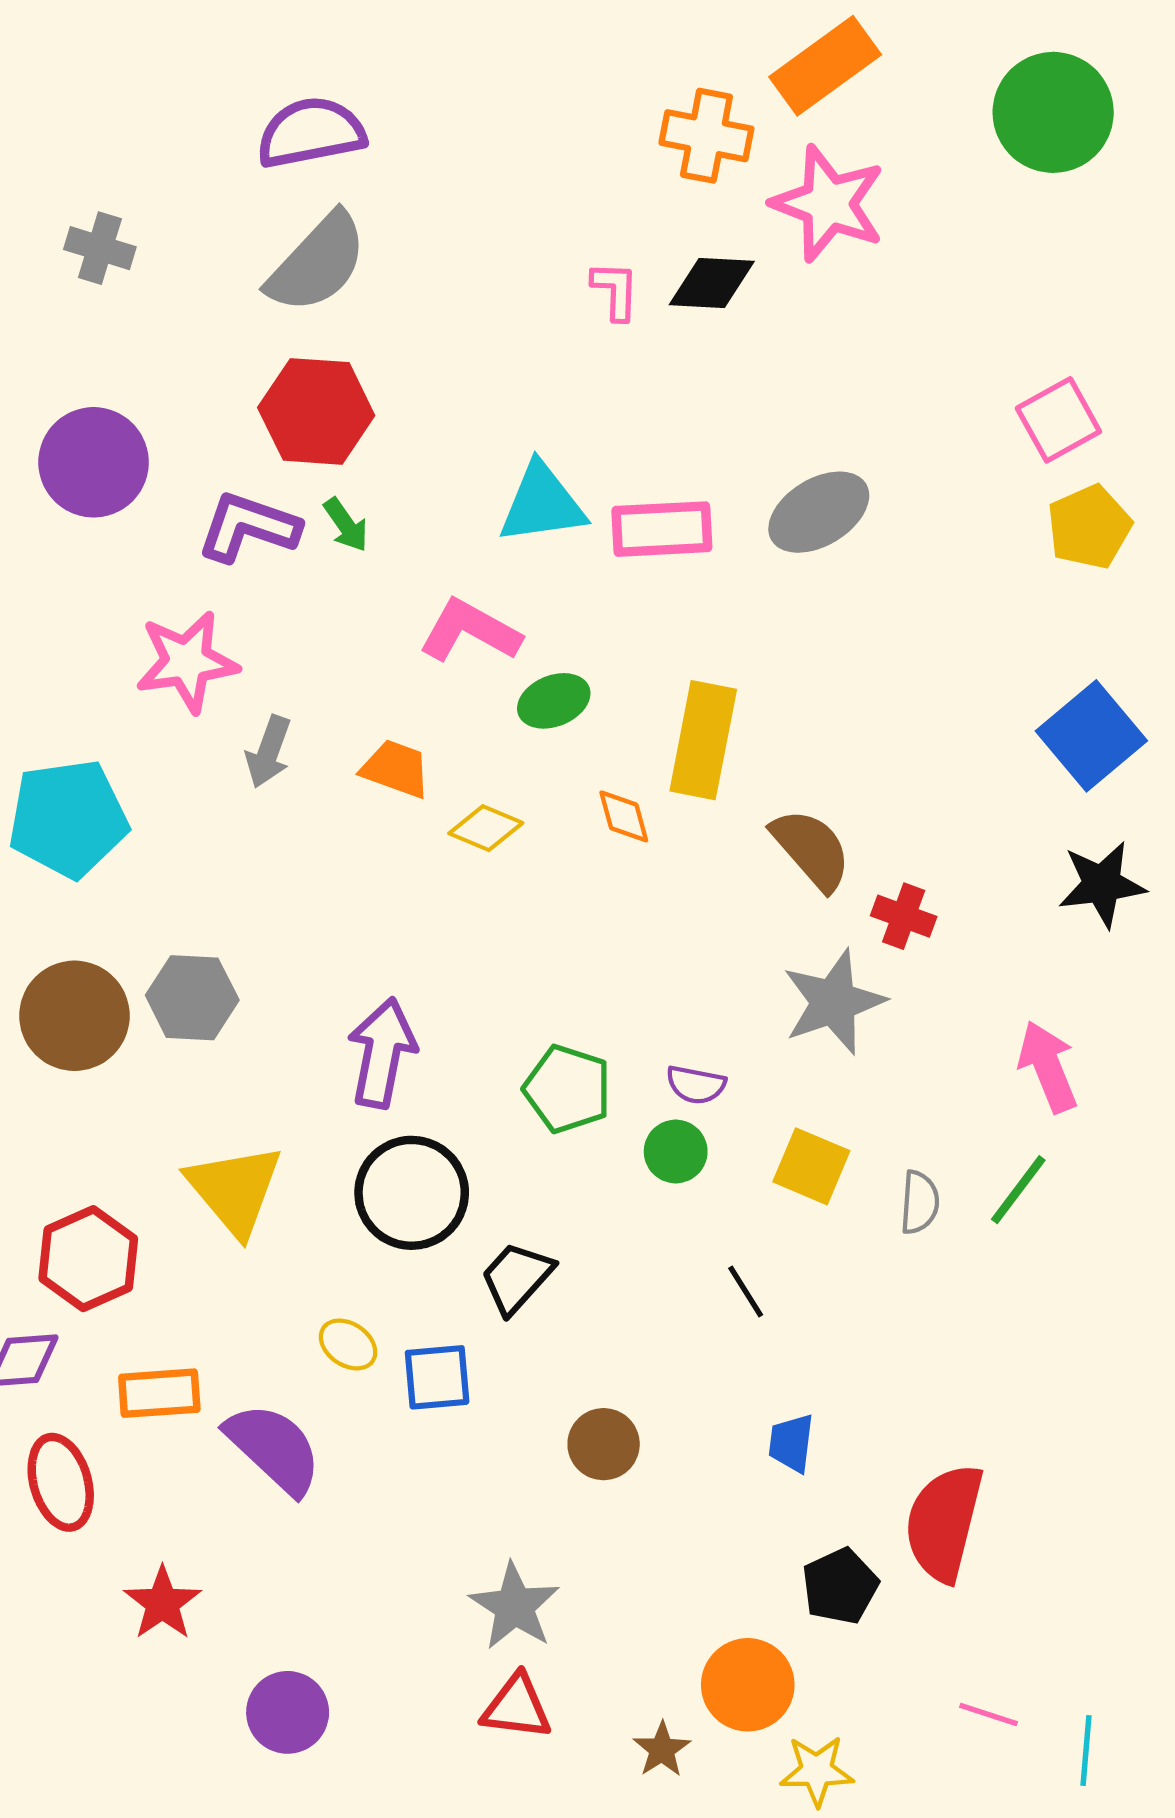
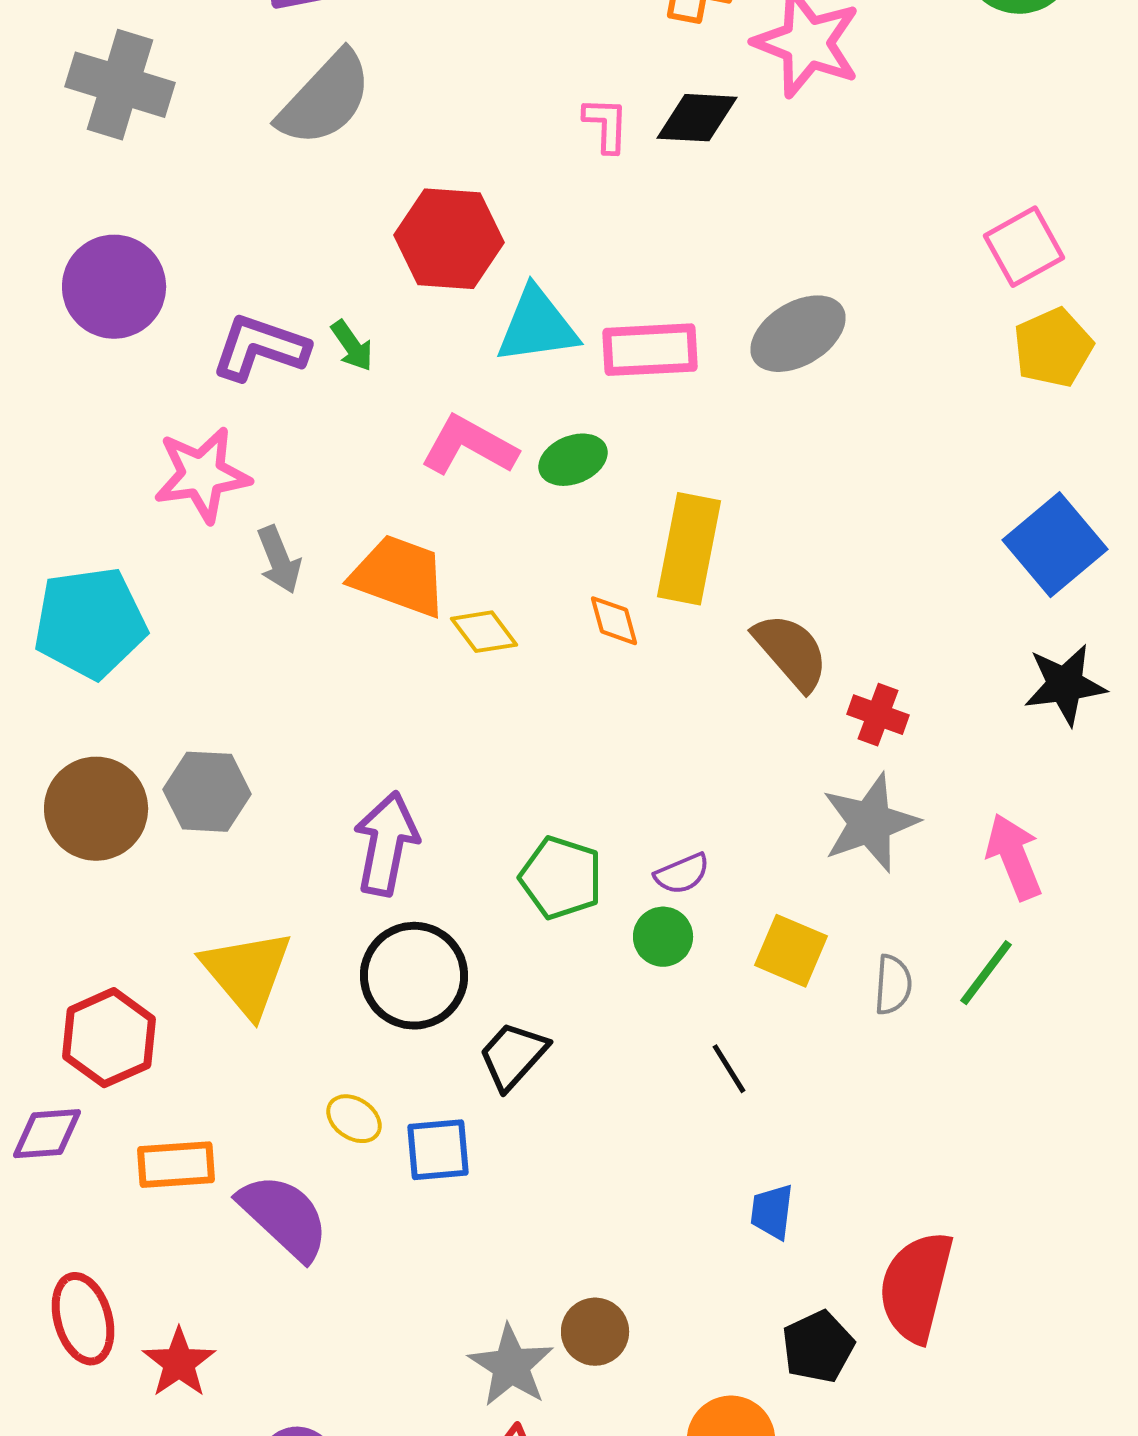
gray cross: (100, 248) -> (120, 85), size x1.6
red hexagon: (316, 411) -> (449, 239), moved
green ellipse: (554, 701) -> (573, 460), moved
gray arrow: (269, 752) -> (279, 560), turned -42
orange trapezoid: (396, 769) -> (399, 576), size x1.5
yellow diamond: (486, 828) -> (484, 632), turned 30
gray star: (834, 1002) -> (870, 823), moved
purple semicircle: (696, 1085) -> (682, 874), turned -34
brown circle: (604, 1444) -> (595, 1332), moved
red ellipse: (61, 1482) -> (83, 1319), moved

